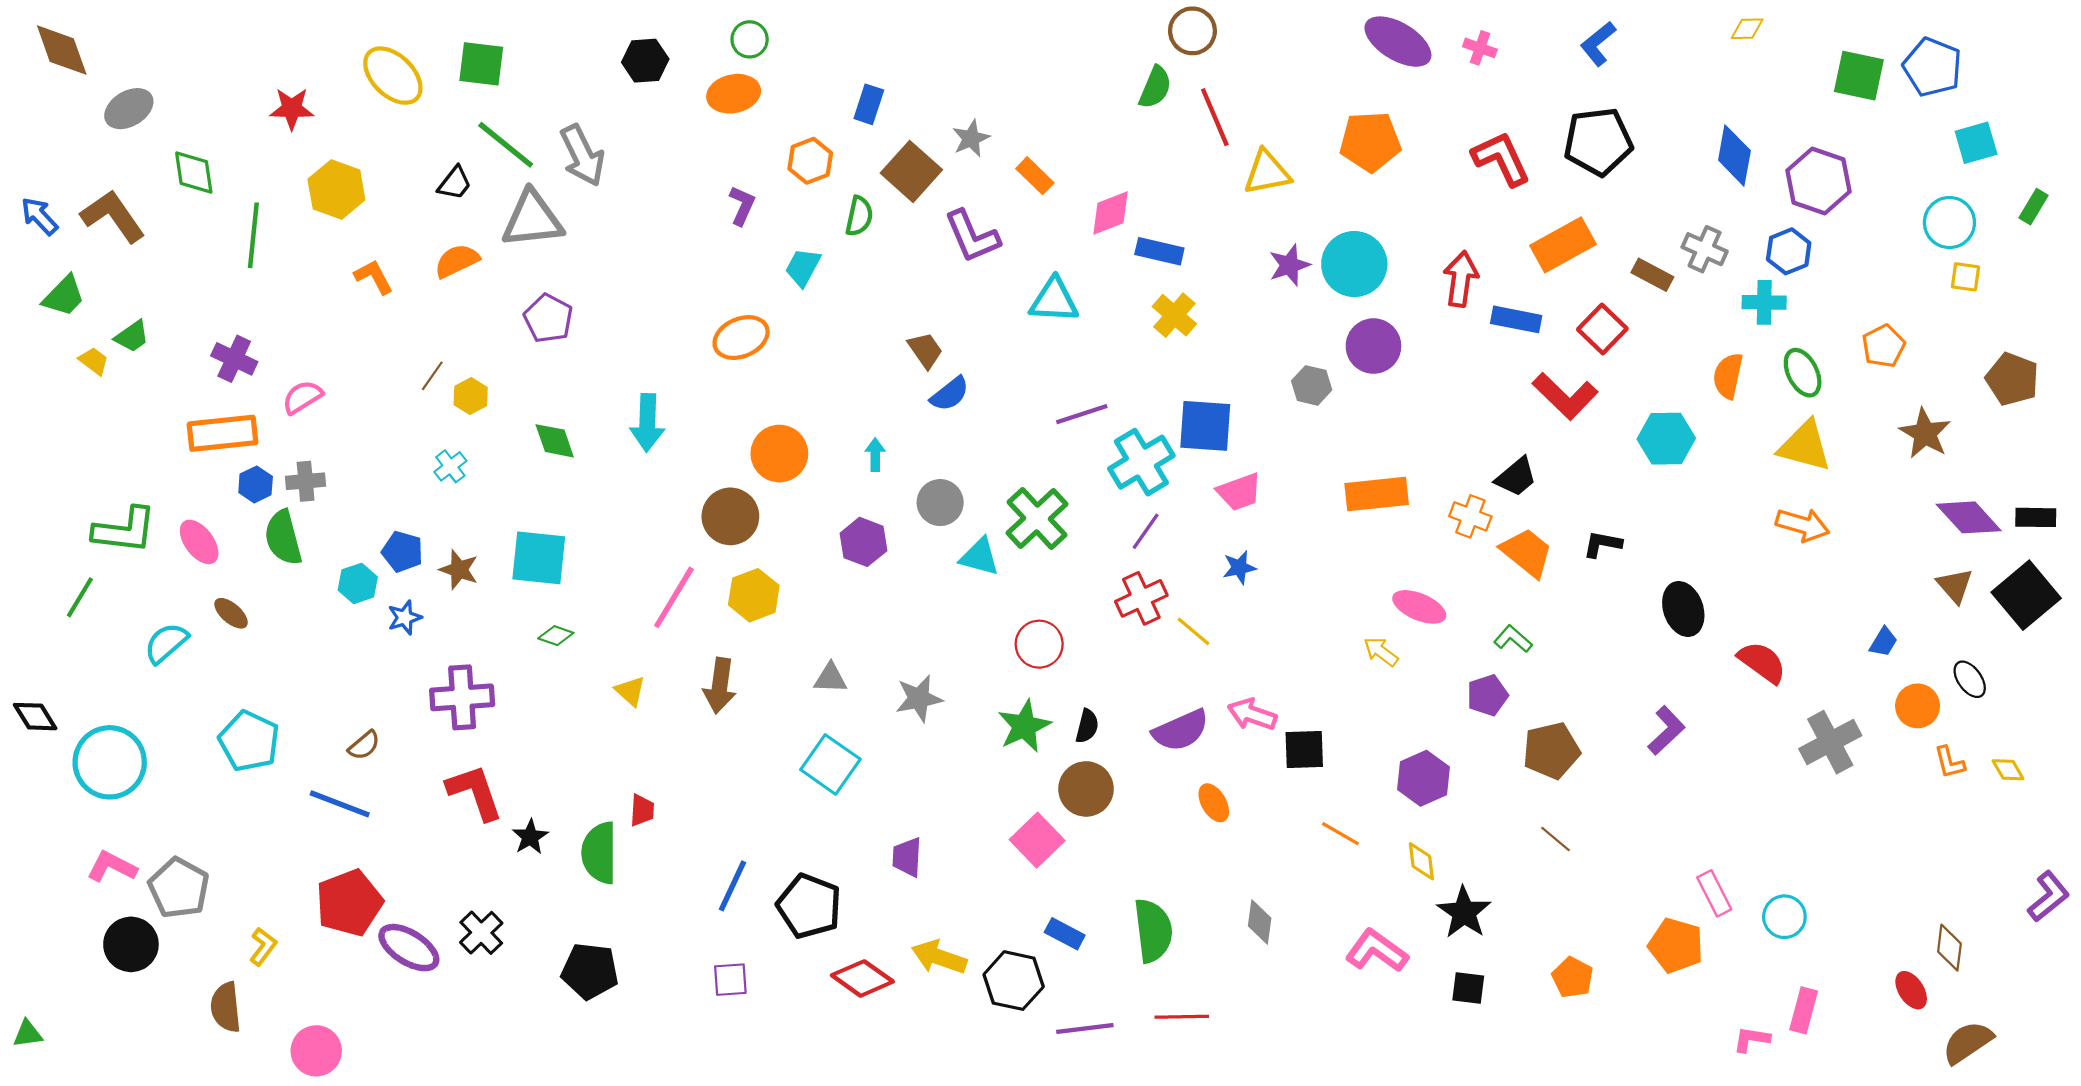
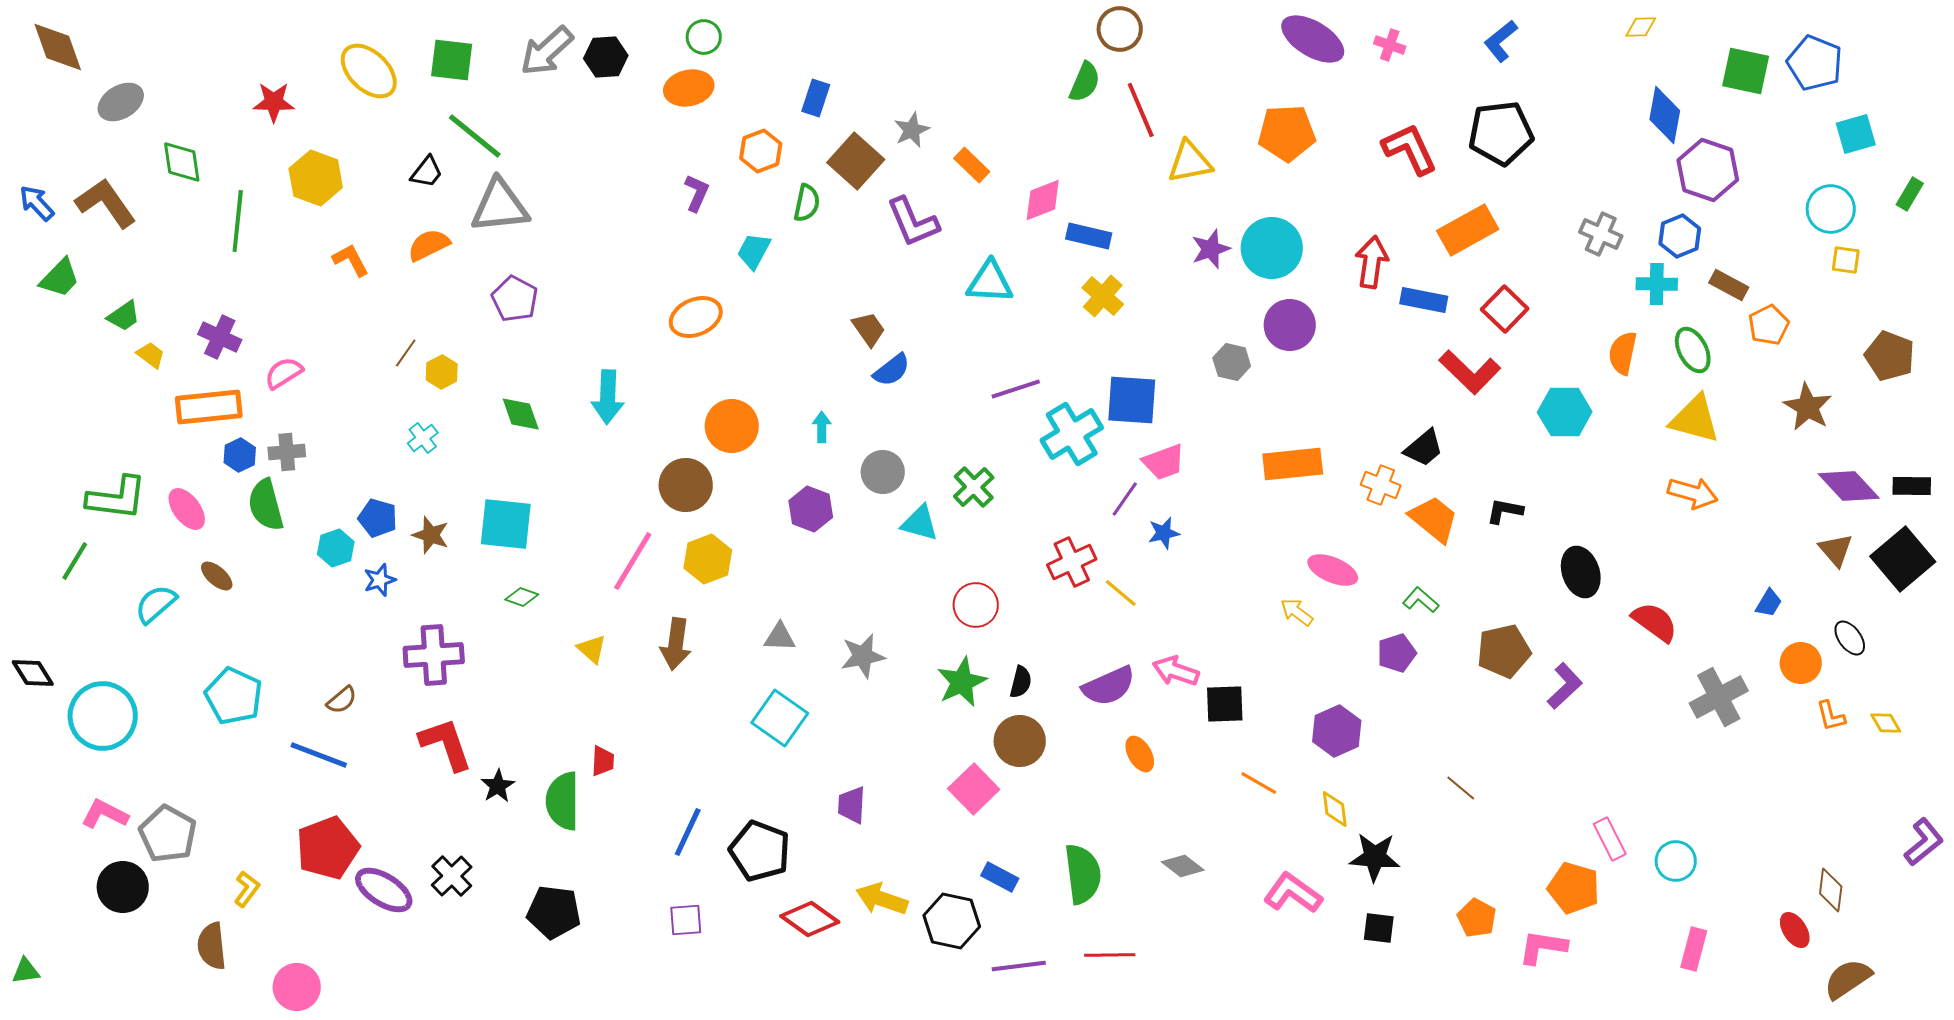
gray arrow: (582, 155) -> (547, 51), moved, turned 74
blue diamond: (1734, 155) -> (1665, 115), moved
brown rectangle: (1652, 275) -> (1729, 285), moved
yellow trapezoid: (94, 361) -> (151, 355), moved
green cross: (1037, 519) -> (974, 487), size x0.7
purple line: (1146, 531) -> (1125, 499), moved
brown pentagon: (1551, 751) -> (1504, 651), moved
black star: (1464, 912) -> (1375, 857), turned -30
gray diamond: (1260, 922) -> (1183, 866), turned -60
pink L-shape: (1751, 1039) -> (1543, 947), moved, size x1.4

